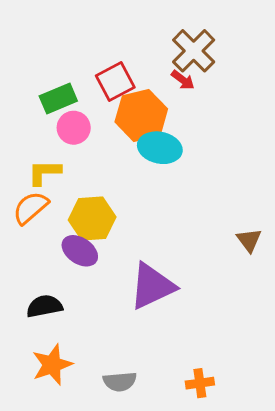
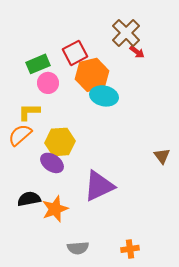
red arrow: (183, 80) -> (137, 52), moved
orange star: (52, 365) -> (55, 209), moved

